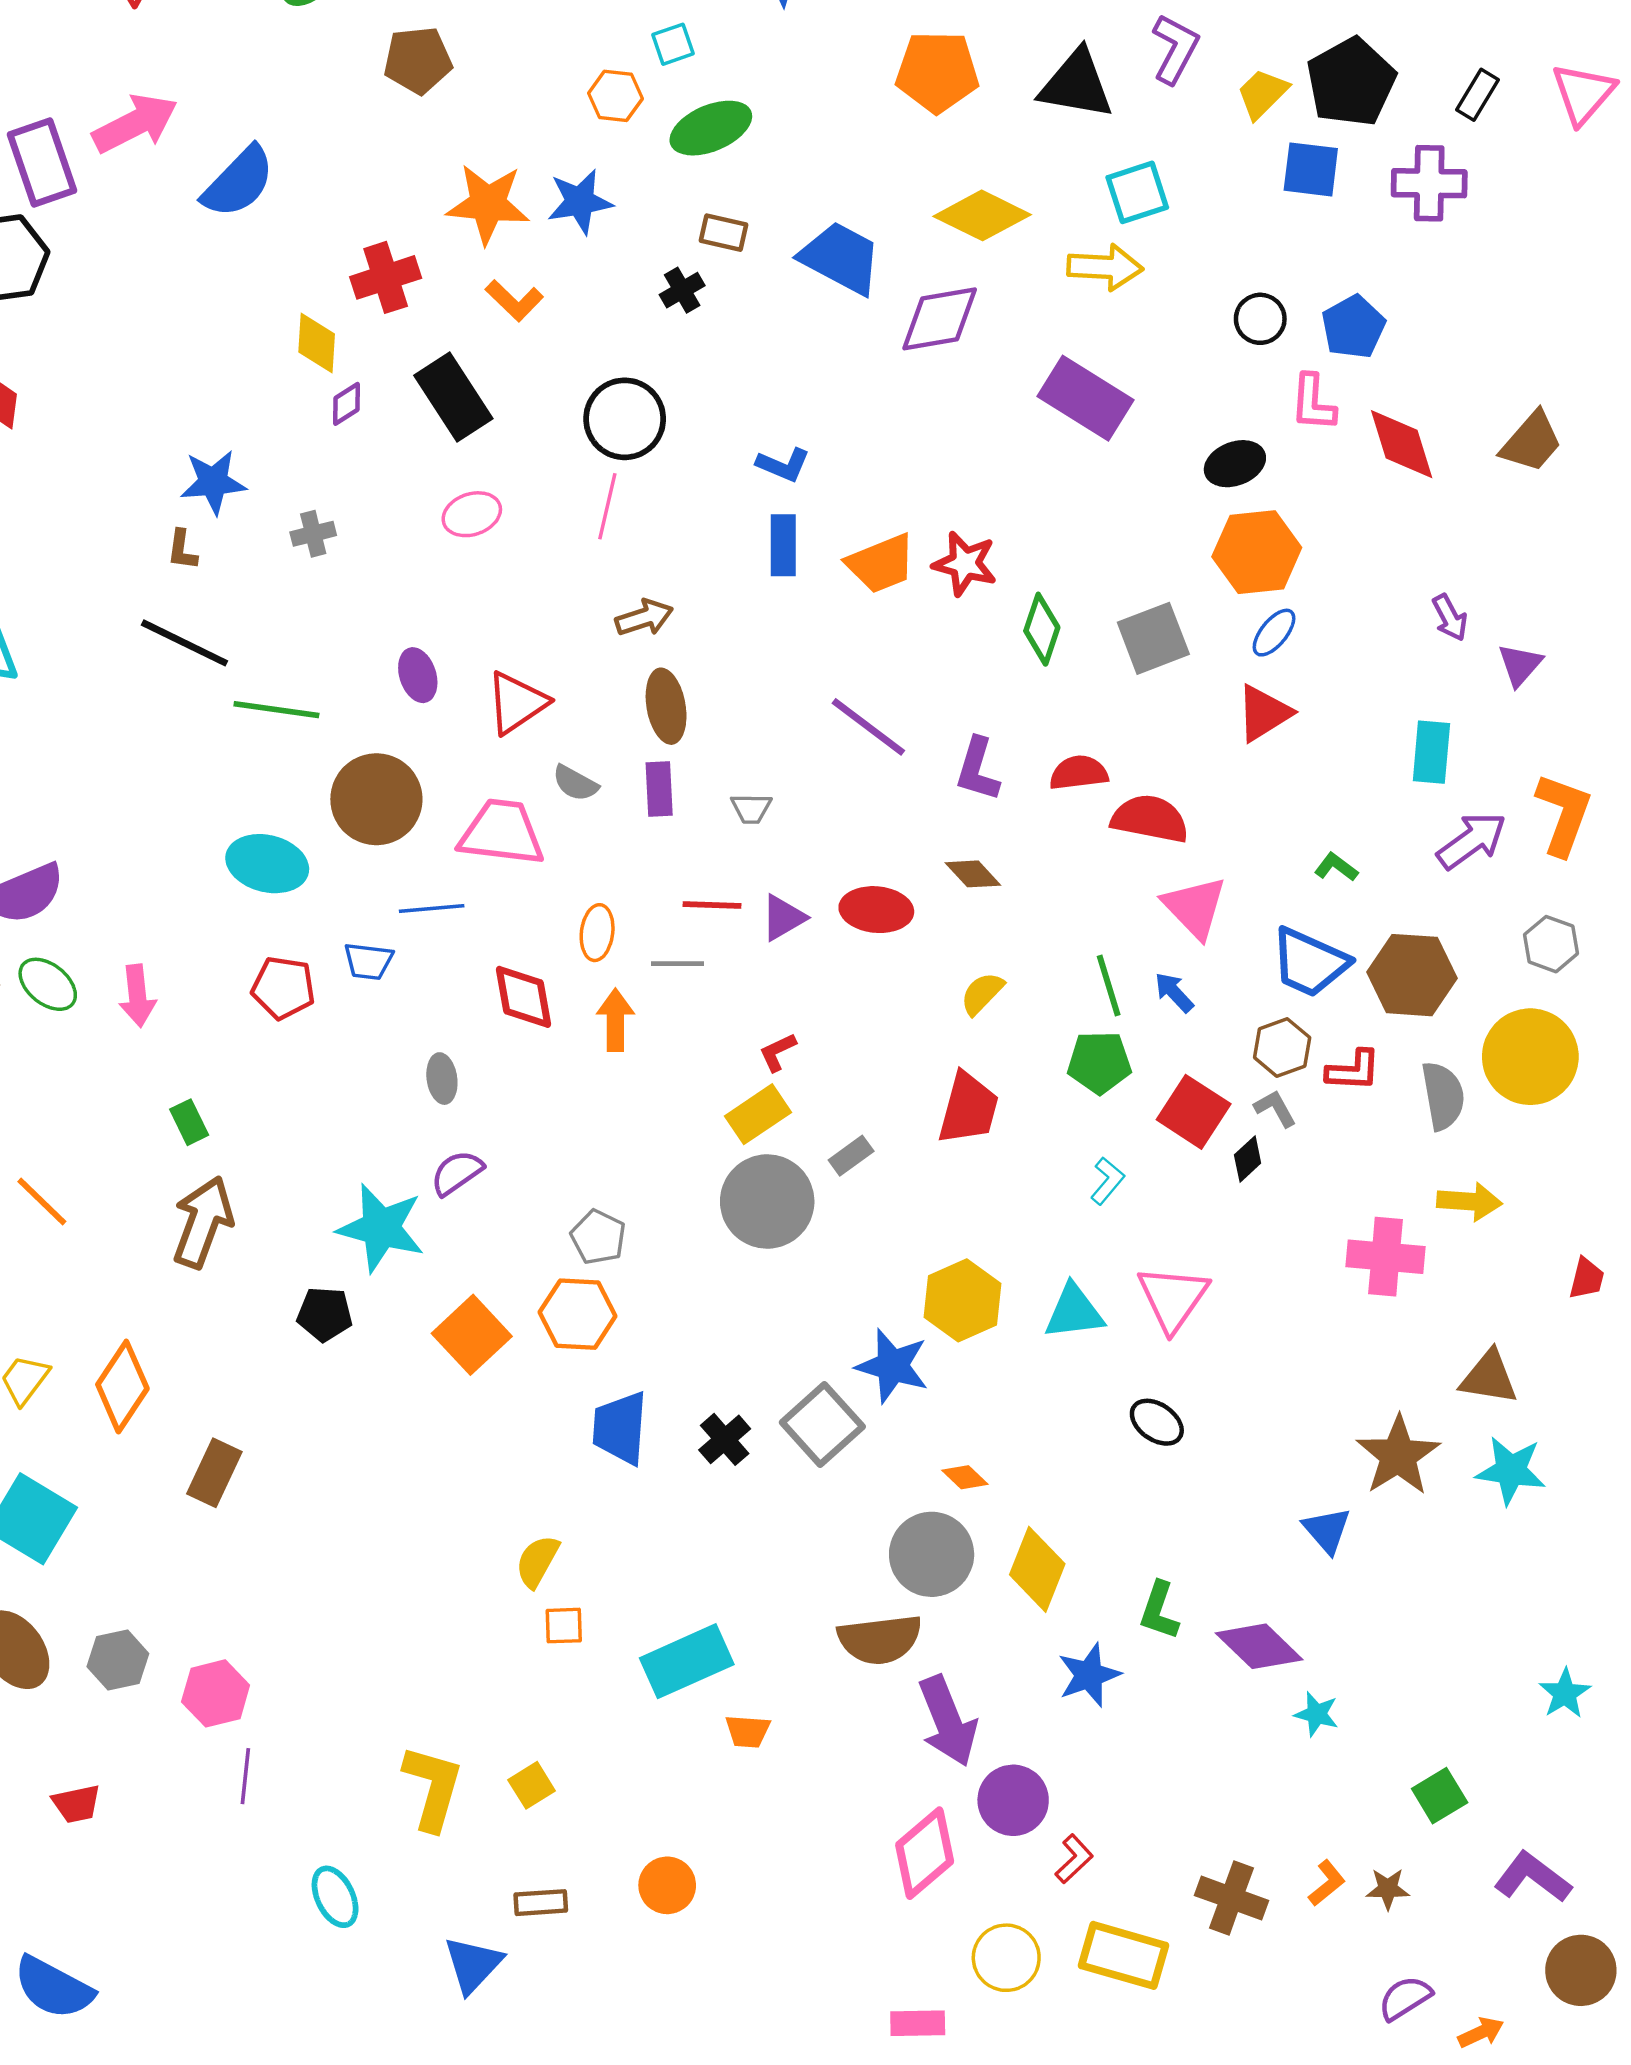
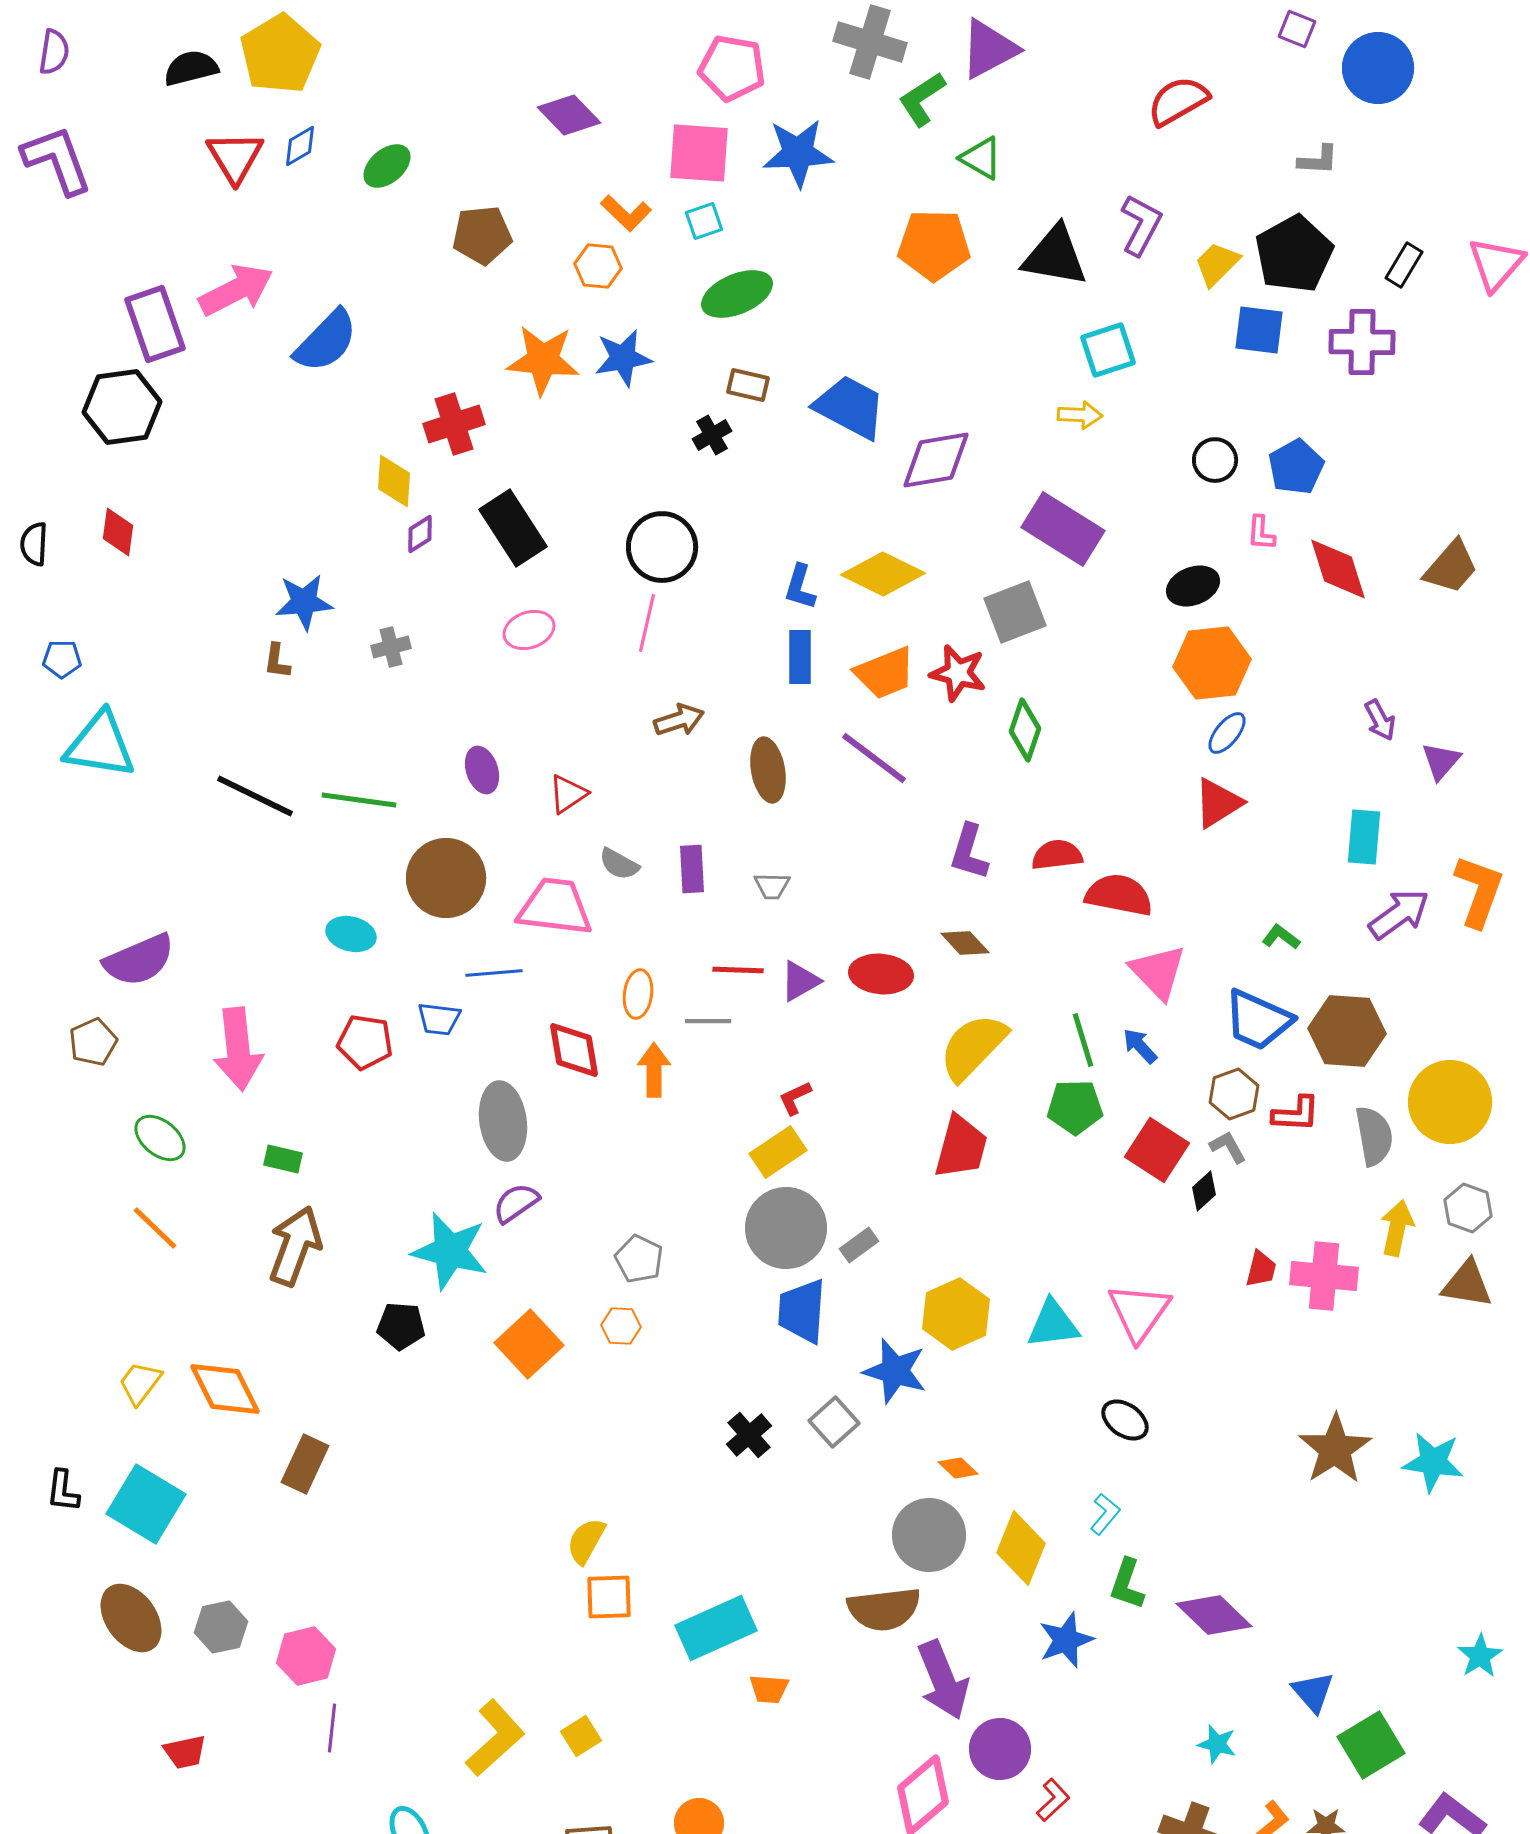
orange hexagon: (615, 96) -> (598, 266), moved
yellow diamond: (982, 215) -> (883, 574), moved
yellow arrow: (1105, 267) -> (1080, 415), size x0.7
orange L-shape: (514, 300) -> (626, 213), moved
pink L-shape: (1313, 403) -> (1261, 533), size x0.7
blue L-shape: (783, 465) -> (800, 587), turned 84
gray square: (1153, 638) -> (1015, 612), moved
black line: (184, 643) -> (255, 796), moved
red triangle: (517, 703) -> (568, 794), size x0.7
brown ellipse: (666, 706) -> (768, 770), moved
purple line: (868, 727) -> (874, 758), moved
cyan ellipse: (267, 864) -> (351, 934), size x0.7
gray hexagon: (1551, 944) -> (1468, 1208), moved
green ellipse: (48, 984) -> (160, 1138), moved
yellow semicircle: (982, 993) -> (973, 1047), size x1.8
pink arrow: (137, 996) -> (238, 1049), size x1.5
gray ellipse: (442, 1079) -> (503, 1121), size x1.8
green rectangle: (189, 1122) -> (283, 1159), turned -51
gray rectangle: (851, 1156) -> (859, 1245), moved
cyan L-shape: (1107, 1181) -> (1105, 1514), moved
yellow arrow: (1469, 1202) -> (1397, 1228), turned -82
red trapezoid: (1587, 1279) -> (1261, 1269), moved
orange hexagon: (578, 1314) -> (621, 1326), size x0.6
brown triangle: (1489, 1377) -> (1467, 1284), moved
orange diamond: (122, 1387) -> (225, 1389), turned -60
gray square: (822, 1424) -> (834, 1422), size x0.7
blue trapezoid: (620, 1428) -> (802, 1311), moved
blue triangle: (1327, 1530) -> (1313, 1692), moved
orange square: (564, 1626) -> (609, 1597), size x1.4
cyan star: (1317, 1714) -> (1217, 1744), moved
yellow L-shape: (433, 1788) -> (495, 1738), turned 32
green square: (1440, 1796) -> (1371, 1745), size x1.4

